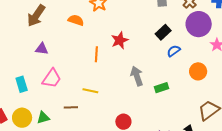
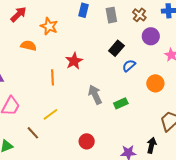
purple circle: (199, 24) -> (151, 36), size x0.7
yellow line: (90, 91) -> (50, 114), turned -42
brown line: (71, 107) -> (33, 133), turned 56

